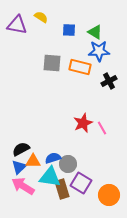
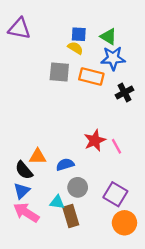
yellow semicircle: (41, 17) -> (75, 48), moved
black semicircle: (21, 149) -> (24, 170), turned -102
blue semicircle: (53, 158) -> (65, 164), moved
orange triangle: (33, 161) -> (38, 156), moved
cyan triangle: (50, 177) -> (57, 202), size x0.6
purple square: (81, 183) -> (115, 194), moved

